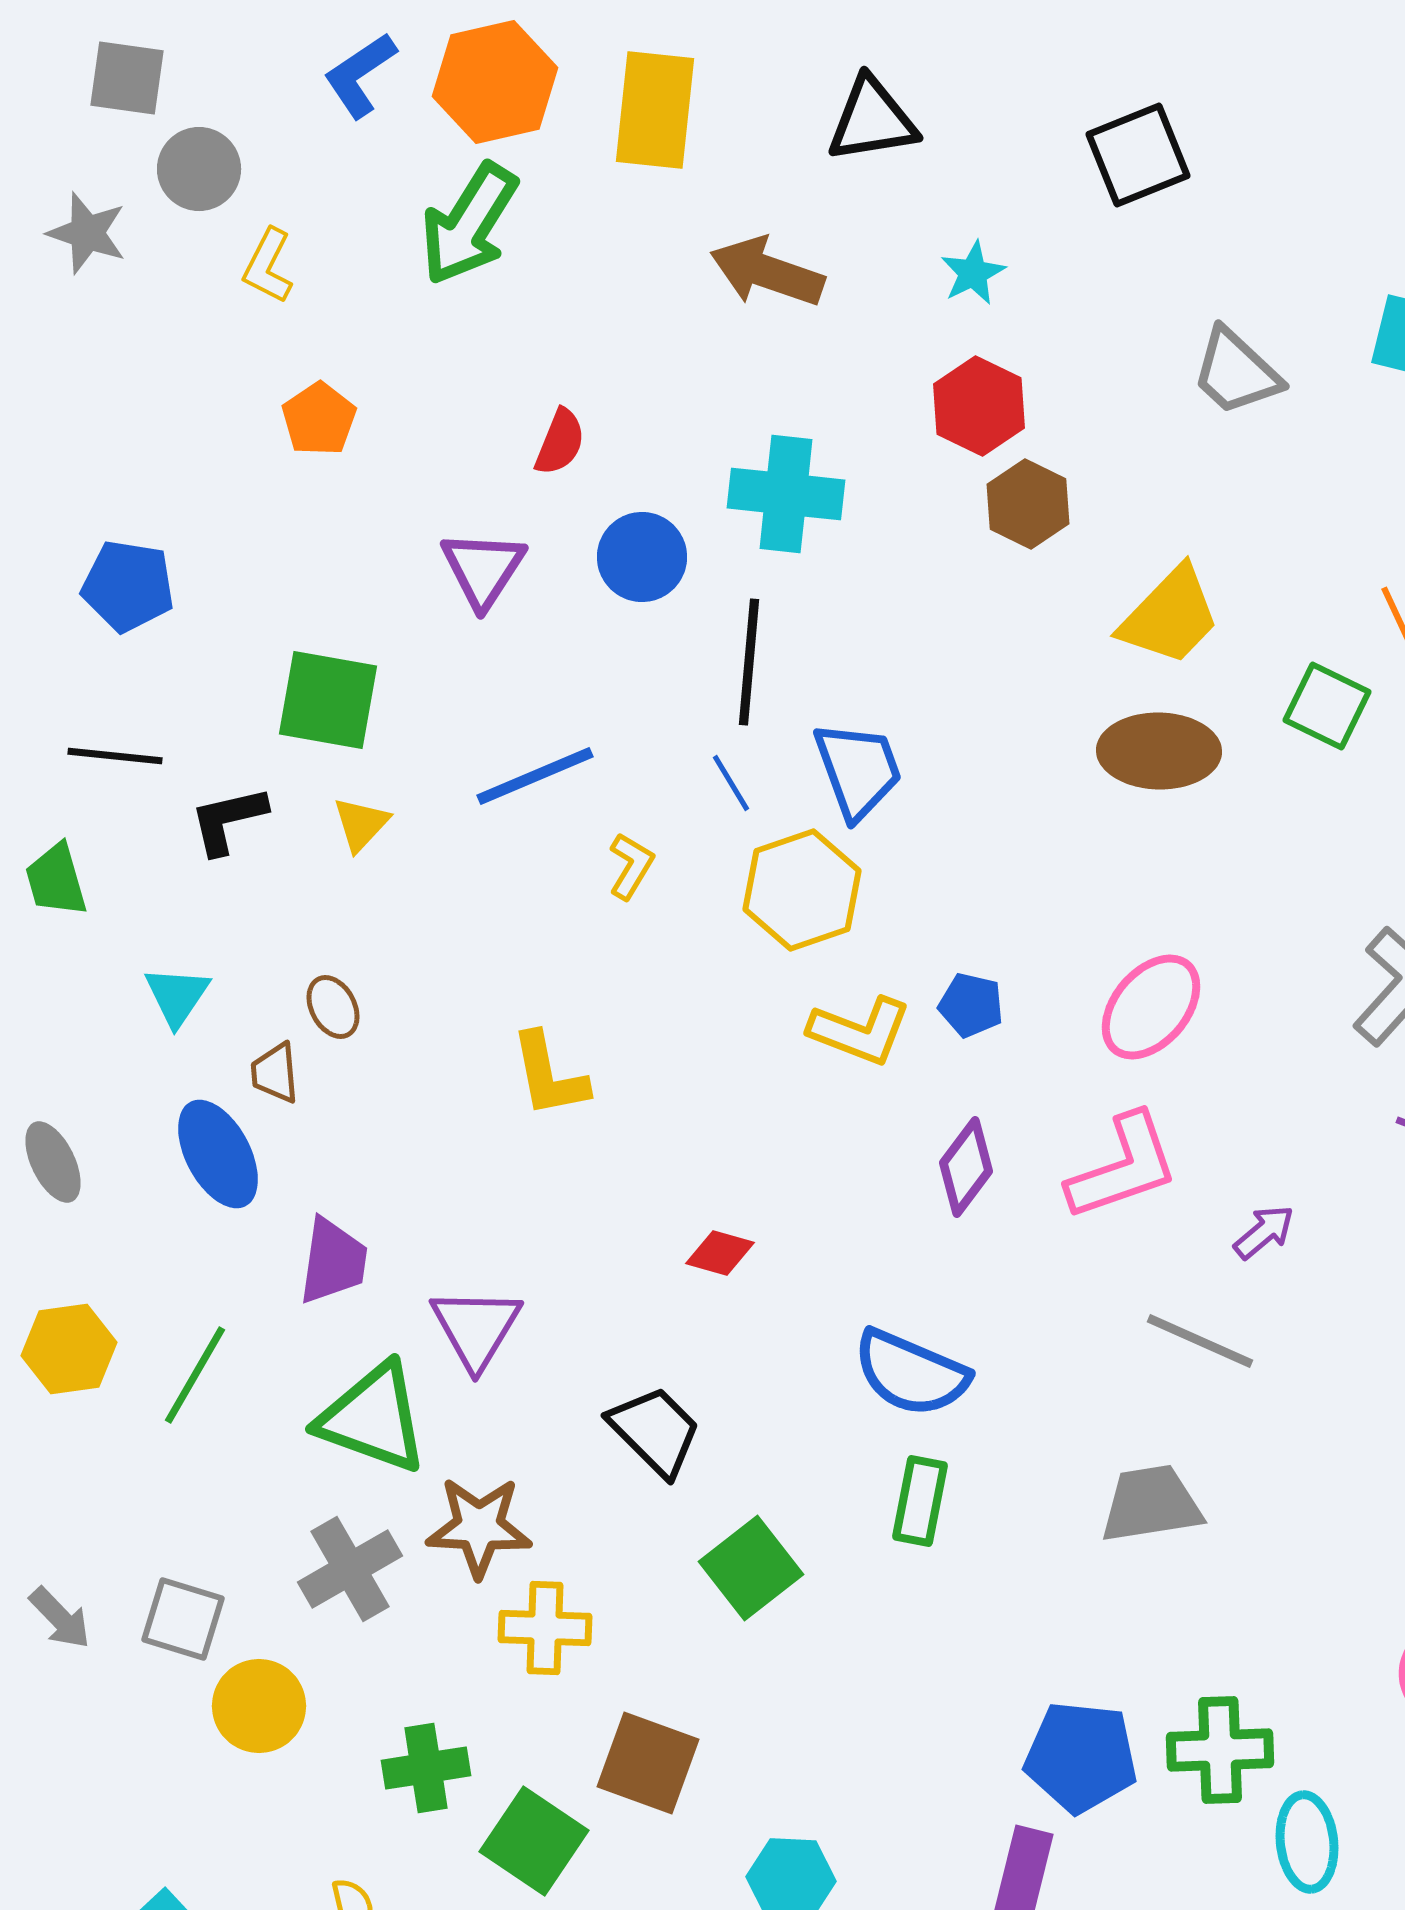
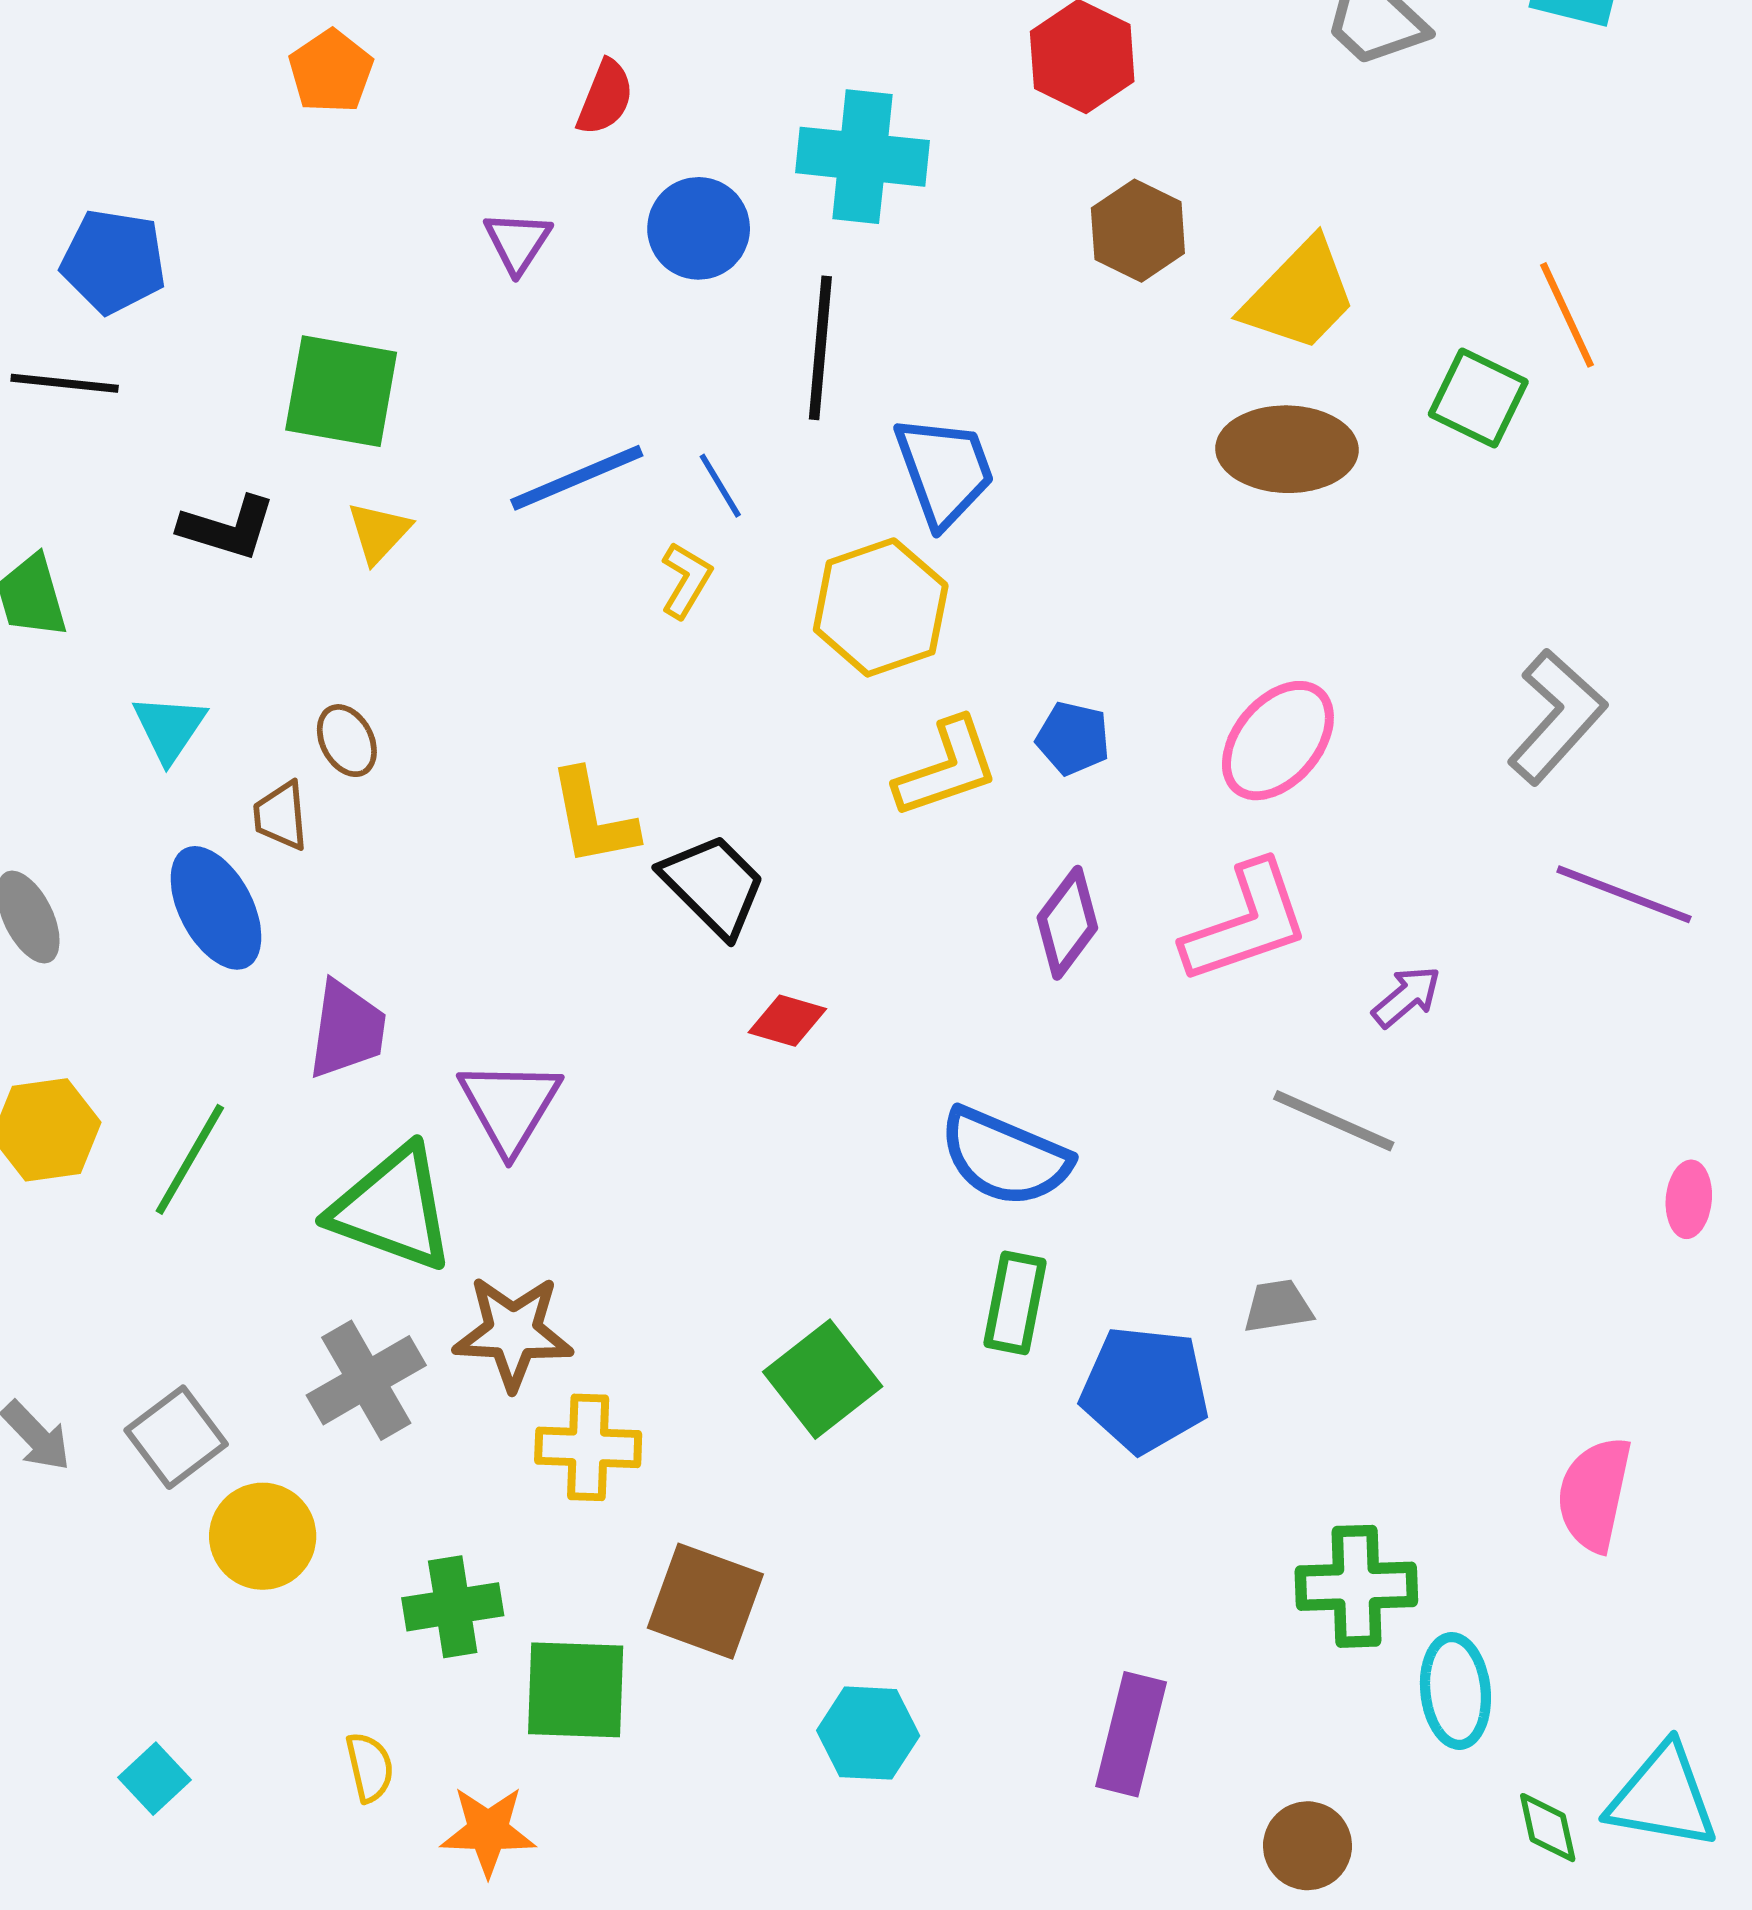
brown hexagon: (1028, 504) -> (1138, 231), moved
purple triangle: (483, 569) -> (518, 242), size x0.7
black line: (115, 756) -> (65, 383), moved
blue line: (731, 783) -> (720, 486), moved
black L-shape: (228, 820) -> (227, 528), turned -150
yellow L-shape: (860, 1031) -> (947, 768), turned -40
black trapezoid: (655, 1431) -> (713, 885), moved
gray trapezoid: (1151, 1504) -> (1278, 1306), size x0.6
gray square: (183, 1619) -> (176, 1437), turned 36
blue pentagon: (1081, 1757) -> (1145, 1389), moved
green square: (534, 1841) -> (576, 1690), turned -32

